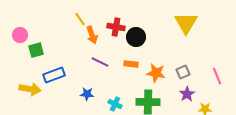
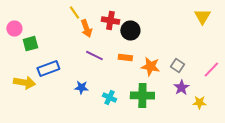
yellow triangle: (186, 23) -> (202, 16), moved, size x0.7
gray square: (183, 72) -> (177, 66), turned -32
pink line: (217, 76) -> (211, 70), turned 66

